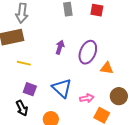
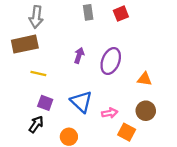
red square: (97, 10) -> (121, 14), turned -32
orange triangle: (107, 68) -> (145, 79), moved
black arrow: (22, 108) -> (36, 124), turned -119

